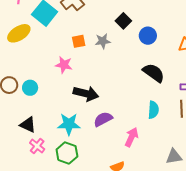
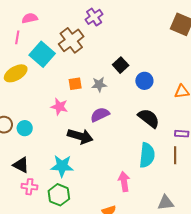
cyan semicircle: (153, 110) -> (147, 155), size x1.4
purple semicircle: (103, 119) -> (100, 115), moved
pink arrow: (131, 137) -> (124, 182), turned -36
pink cross: (37, 146) -> (29, 187), turned -35

